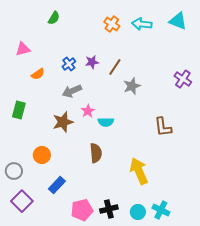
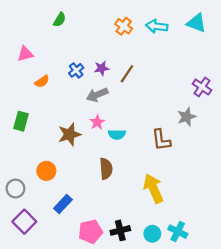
gray star: (132, 86) -> (187, 117), moved
gray arrow: (72, 91) -> (97, 95), moved
brown L-shape: (163, 127) -> (161, 140), moved

